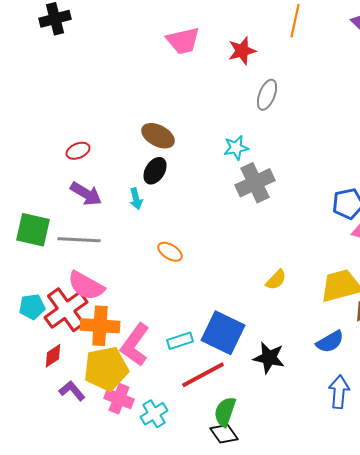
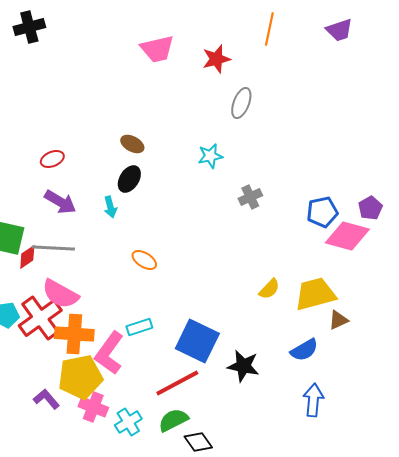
brown ellipse: (158, 136) -> (132, 144), size x0.7
gray cross: (255, 183) -> (250, 197), moved, size x0.6
yellow semicircle: (276, 280) -> (269, 289), moved
cyan rectangle: (180, 341) -> (139, 327), moved
red diamond: (53, 356) -> (27, 257), moved
green semicircle: (225, 412) -> (173, 420), moved, turned 44

